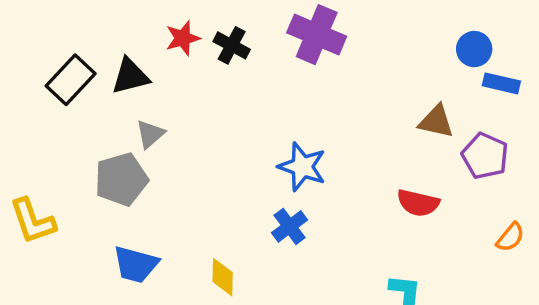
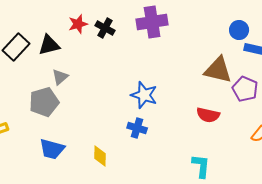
purple cross: (317, 35) -> (152, 22), turned -32
brown triangle: (436, 121) -> (218, 70), size x1.4
blue cross: (290, 226) -> (137, 128), turned -36

